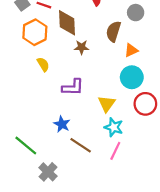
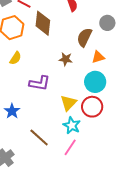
brown star: (82, 47) -> (66, 59), moved
yellow semicircle: (43, 64) -> (15, 58), turned 56
red circle: (145, 104) -> (92, 107), moved
blue star: (62, 124) -> (12, 111), moved

